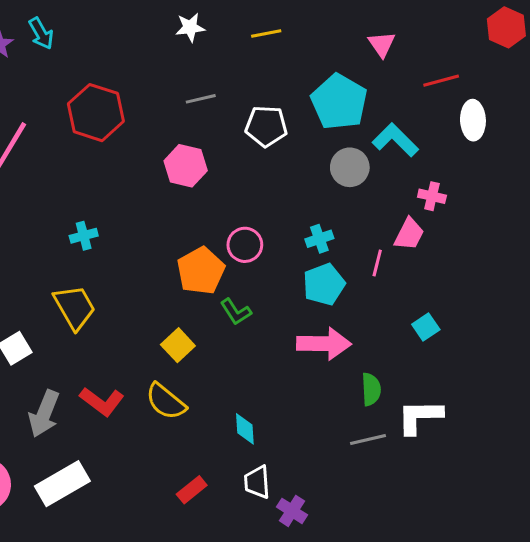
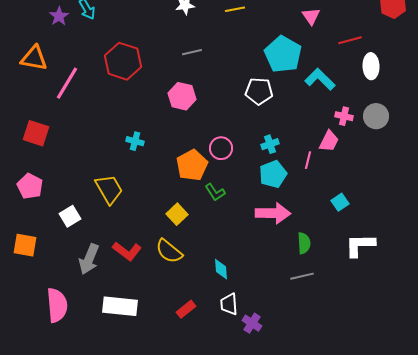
white pentagon: (266, 126) -> (259, 91), moved
gray circle: (350, 167) -> (376, 116), moved
cyan cross: (84, 236) -> (135, 141), moved, turned 30
white L-shape: (420, 417) -> (360, 245), moved
white rectangle: (62, 484) -> (120, 306), moved, turned 36

